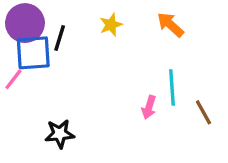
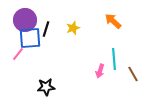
yellow star: (111, 25) -> (73, 28), moved

